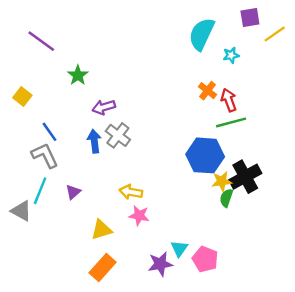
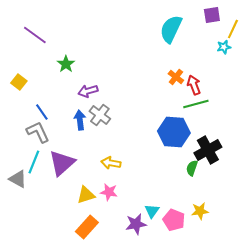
yellow line: (275, 34) -> (233, 29), turned -30
cyan star: (231, 55) -> (224, 47), moved
yellow star: (222, 181) -> (200, 211), moved
purple triangle: (73, 192) -> (62, 163), size x2.0
pink star: (139, 216) -> (109, 192), moved

